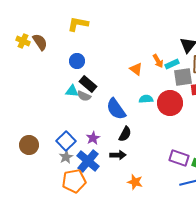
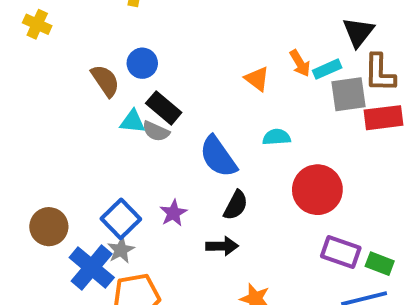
brown semicircle: (40, 42) -> (105, 81), moved
red circle: (170, 103) -> (317, 190), moved
blue cross: (88, 161) -> (92, 267), moved

